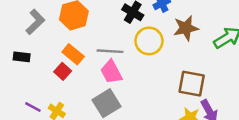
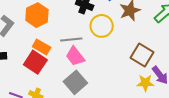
red square: (63, 71) -> (35, 62), size x1.6
brown square: (192, 84) -> (142, 55), turned 30

